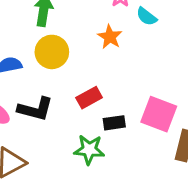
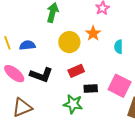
cyan semicircle: (147, 17) -> (118, 47), moved, turned 48
yellow circle: (52, 52) -> (69, 42), moved

